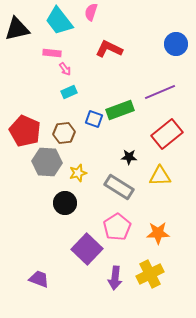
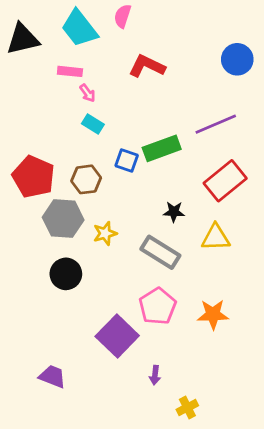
cyan rectangle: (69, 92) -> (93, 124), turned 56
black circle: (65, 203) -> (66, 274), moved
yellow cross: (150, 274) -> (187, 407), moved, size x0.6
purple arrow: (115, 278) -> (155, 375), size x0.6

